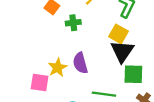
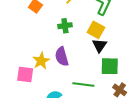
green cross: (73, 23) -> (65, 26), moved
black triangle: (122, 51) -> (99, 46), size x0.7

